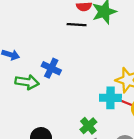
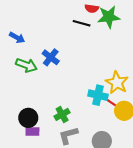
green cross: (88, 126) -> (62, 114), moved

